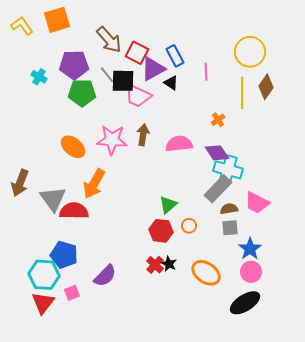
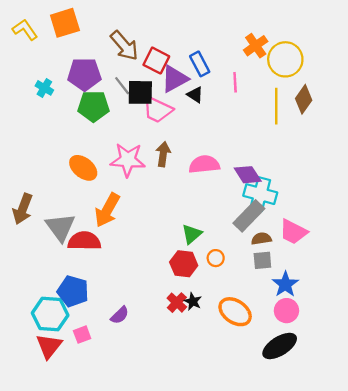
orange cross: (218, 120) -> (256, 46), moved, size x1.5
purple semicircle: (105, 276) -> (120, 315), size x0.7

